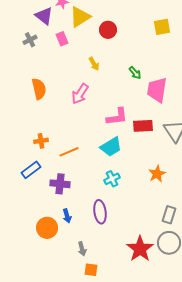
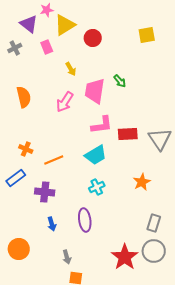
yellow arrow: (94, 64) -> (71, 69), moved
pink trapezoid: (157, 90) -> (95, 91), moved
orange cross: (41, 141) -> (26, 149), turned 32
orange circle: (47, 228) -> (19, 249), moved

